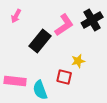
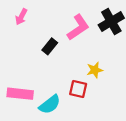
black rectangle: (40, 41) -> (50, 46), size x0.6
cyan semicircle: (40, 90) -> (50, 104), turned -108

